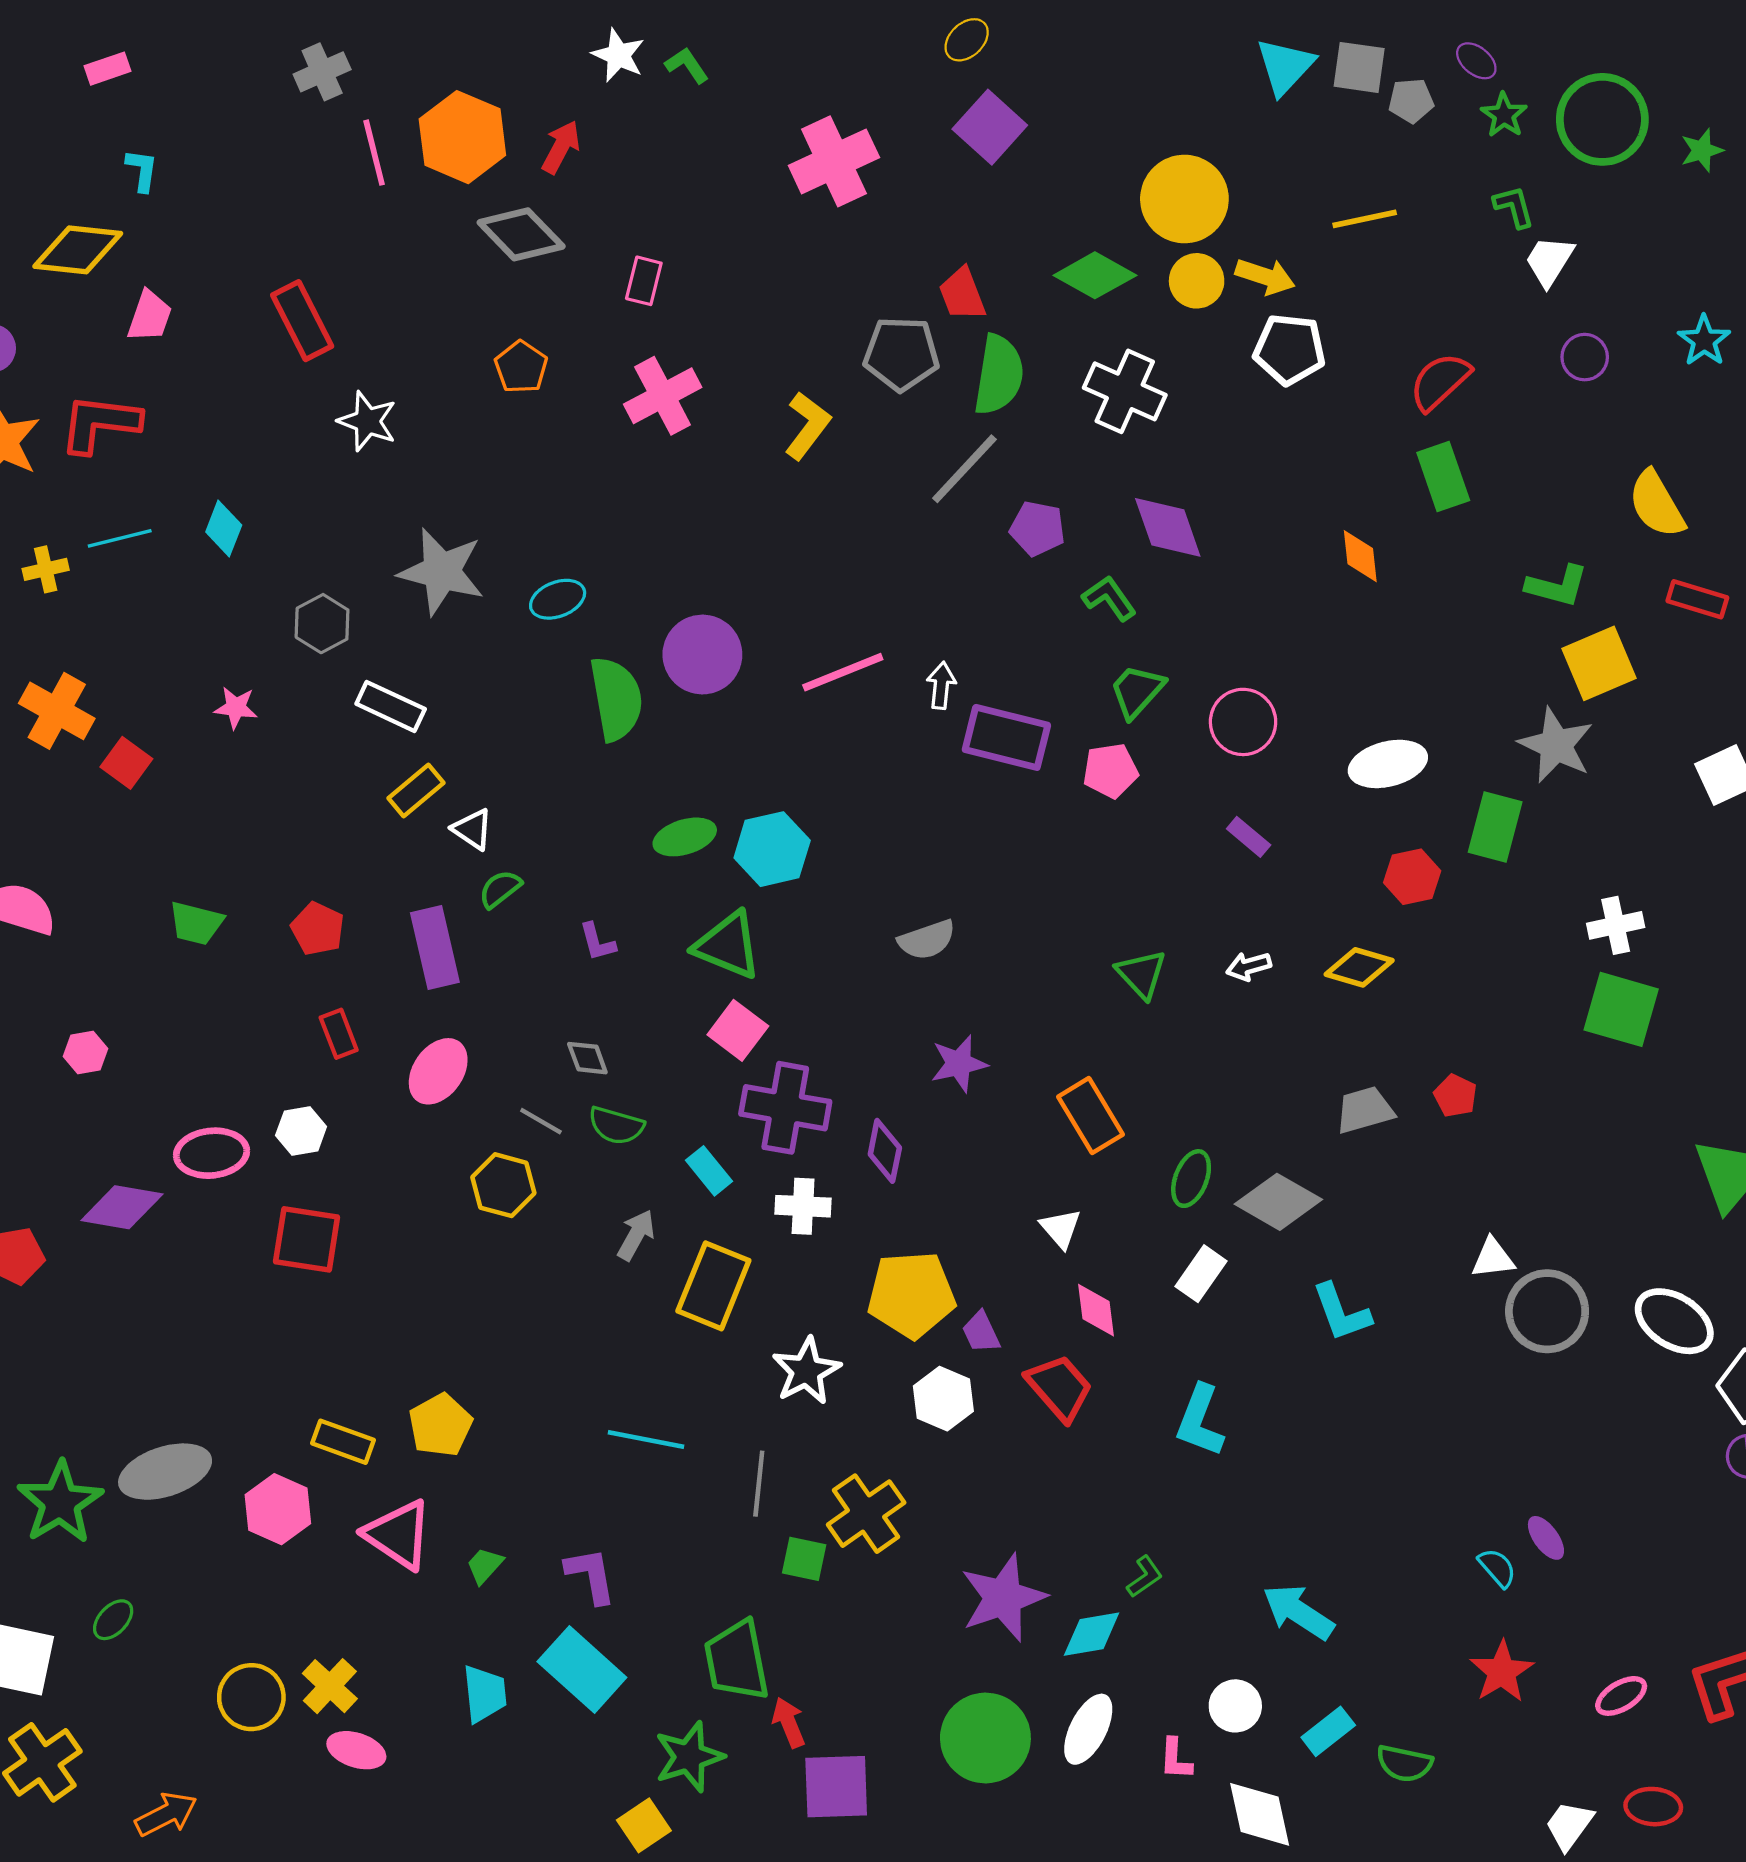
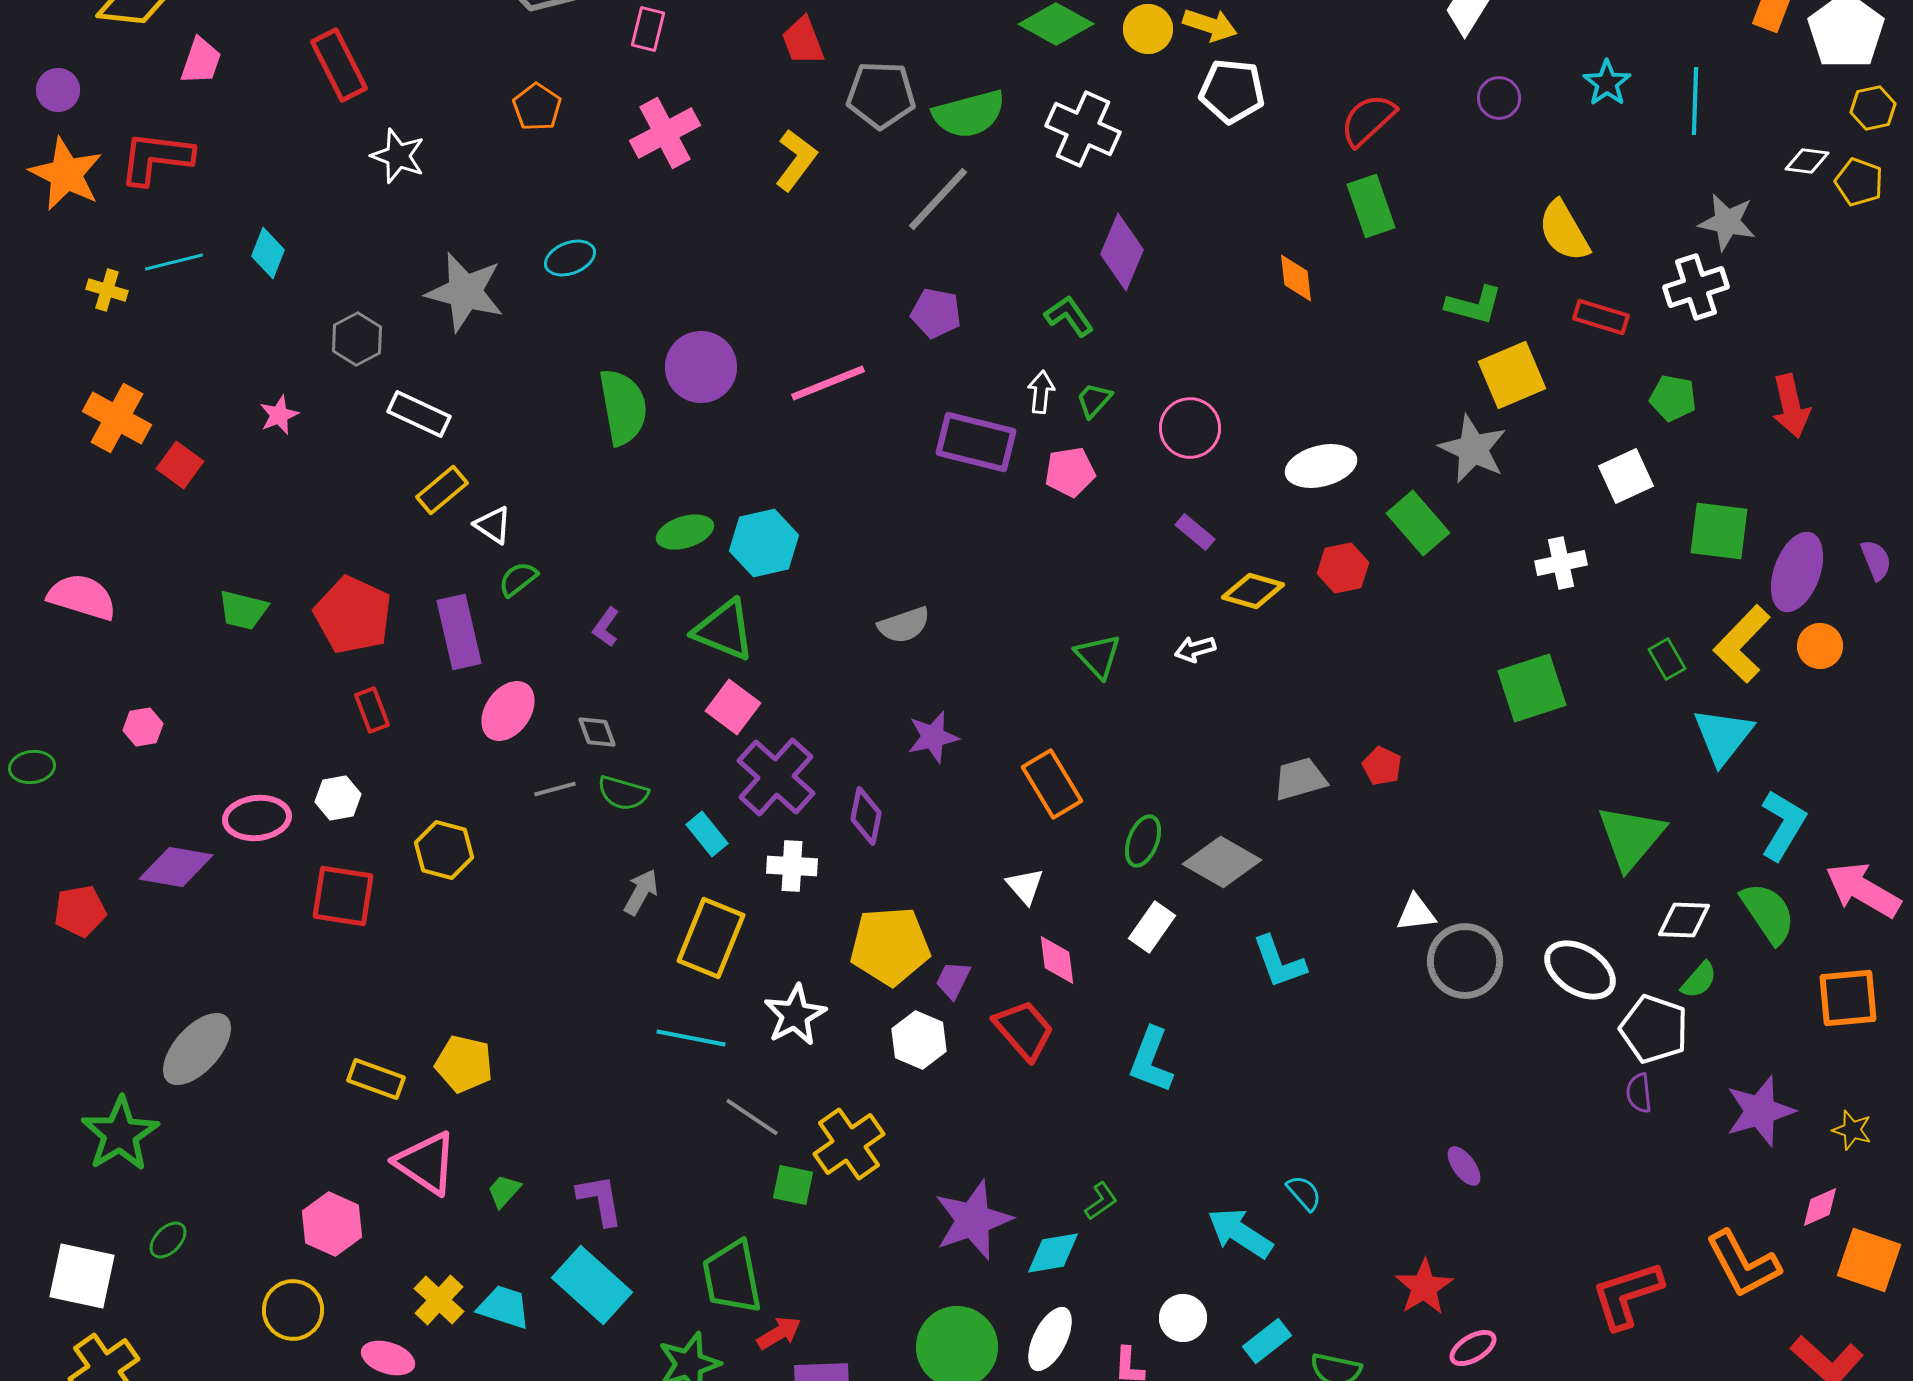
red trapezoid: (962, 294) -> (803, 41), moved
green semicircle: (999, 375) -> (969, 114), turned 66
purple diamond: (1168, 527) -> (1122, 252), turned 42
purple pentagon: (1037, 528) -> (936, 313), moved
yellow cross: (46, 569) -> (107, 290), turned 30
cyan ellipse: (558, 599) -> (570, 258), moved
white arrow: (941, 685) -> (1041, 392), moved
green trapezoid: (1137, 691) -> (1094, 400), size x0.7
pink star: (236, 708) -> (279, 415), turned -30
green rectangle: (1495, 827) -> (1418, 523), turned -56
white cross: (1616, 925) -> (1561, 563), moved
red pentagon: (318, 929) -> (353, 615), size x1.6
purple L-shape: (597, 942) -> (606, 627), turned 51
yellow diamond: (1359, 967) -> (1253, 591), moved
green square: (1621, 1009) -> (1532, 688), turned -34
pink ellipse: (438, 1071) -> (508, 711), moved
purple cross: (785, 1108) -> (776, 777), turned 32
gray line: (541, 1121) -> (555, 789), turned -45
yellow hexagon: (503, 1185) -> (444, 850), moved
purple trapezoid: (981, 1332) -> (953, 980), turned 51
yellow pentagon: (440, 1425) -> (464, 1064), turned -30
cyan line: (646, 1439) -> (691, 1038), moved
gray ellipse: (165, 1472) -> (197, 1049), moved, turned -30
gray line: (759, 1484) -> (752, 1117), turned -62
pink hexagon: (278, 1509) -> (332, 1224), moved
cyan semicircle: (1497, 1568) -> (1304, 1193), moved
yellow cross: (330, 1686) -> (439, 1300), moved
cyan trapezoid: (485, 1694) -> (504, 1307), turned -66
pink ellipse: (1621, 1696) -> (1473, 1348), moved
red arrow: (789, 1723) -> (779, 1333), turned 81

